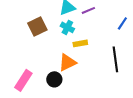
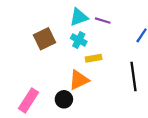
purple line: (88, 10) -> (103, 21), turned 40

